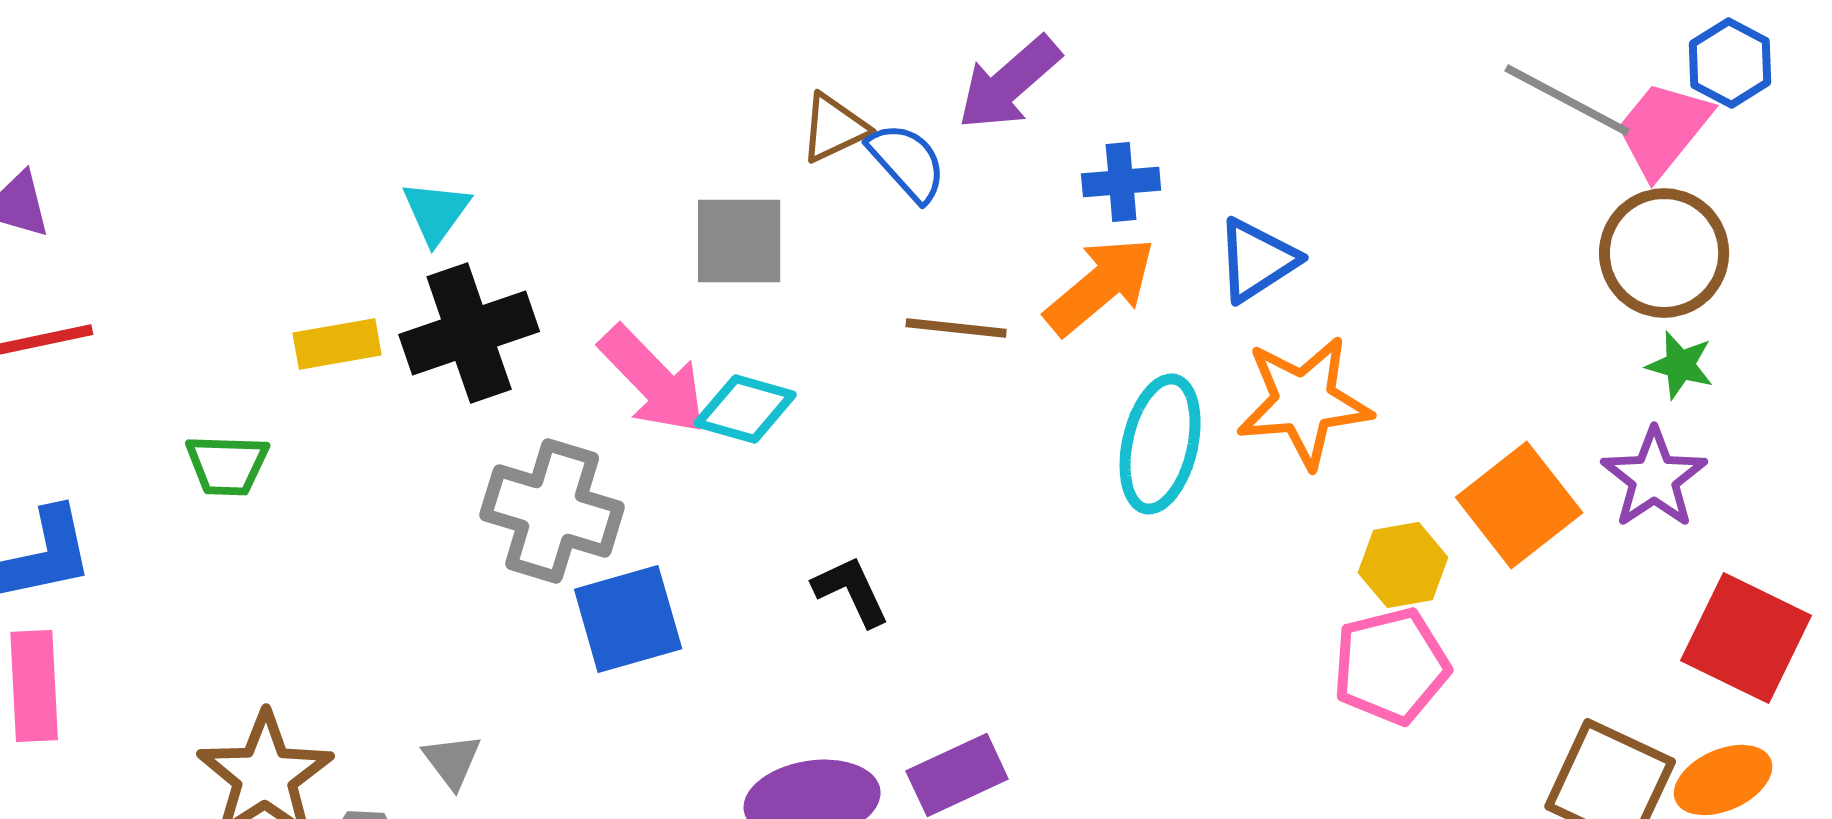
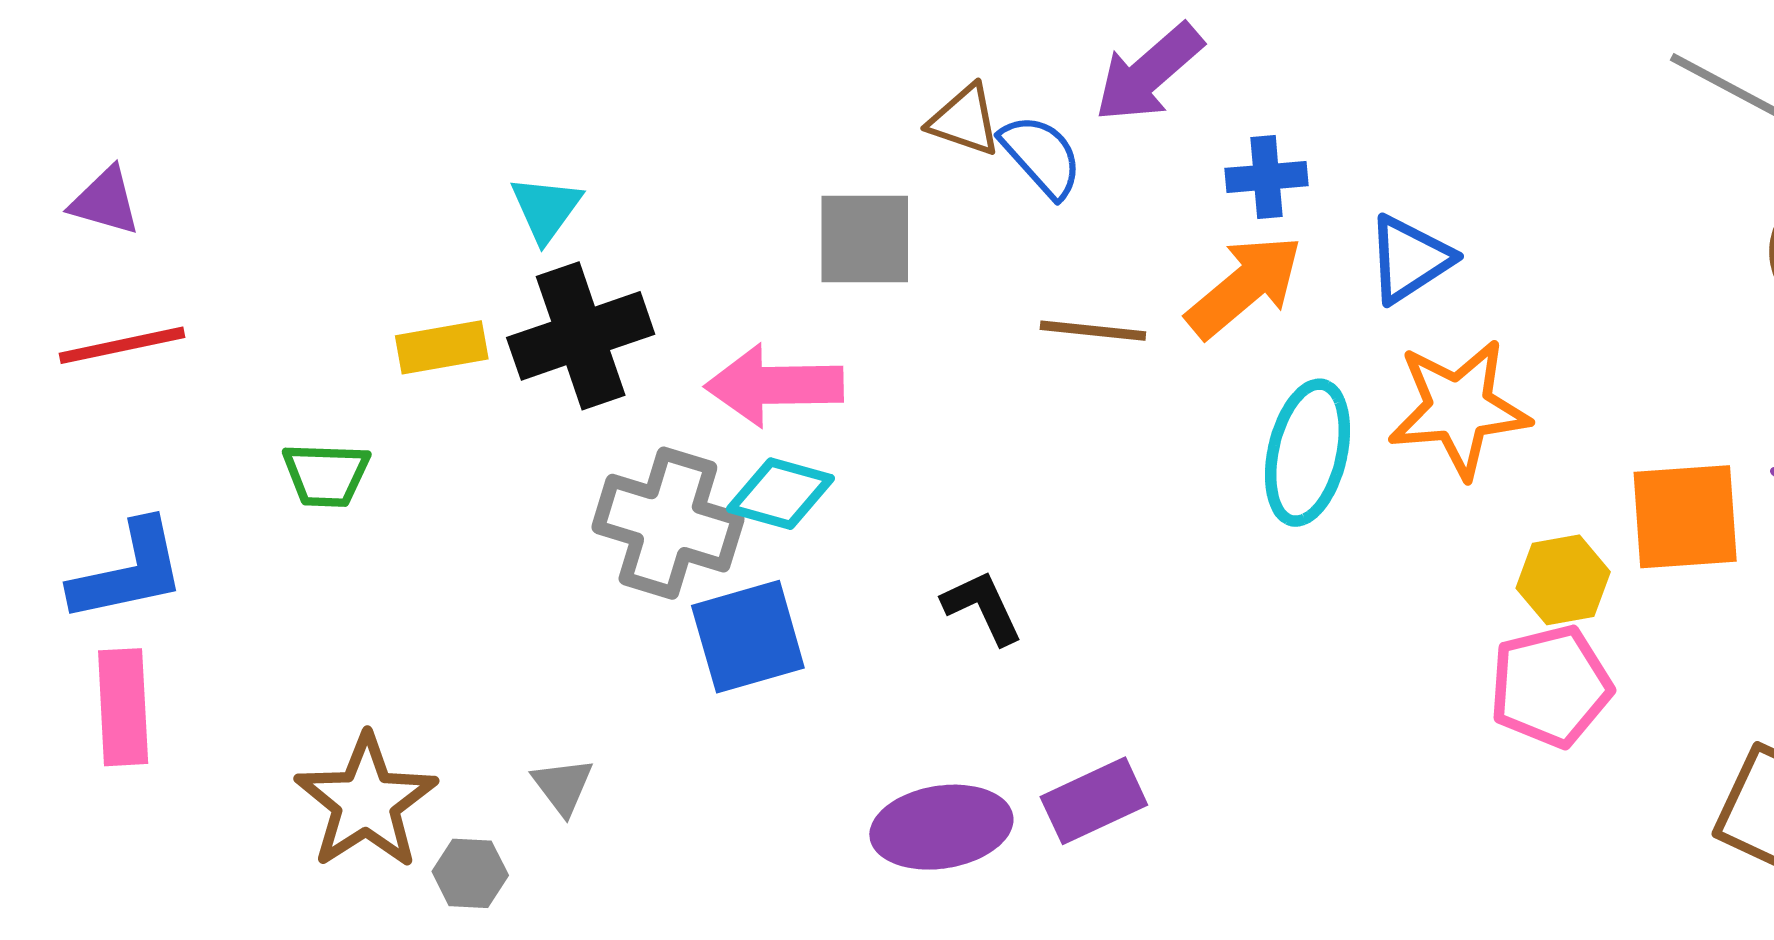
brown triangle: (834, 128) -> (965, 120), turned 44
pink arrow: (653, 380) -> (774, 385), turned 133
cyan diamond: (745, 409) -> (781, 494), moved
orange square: (1519, 505) -> (1685, 517), turned 34

